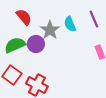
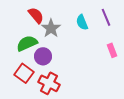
gray star: (50, 30) -> (51, 28), moved
purple circle: (36, 44) -> (43, 56), moved

